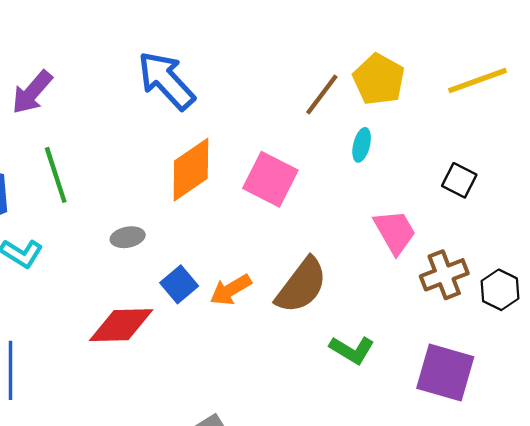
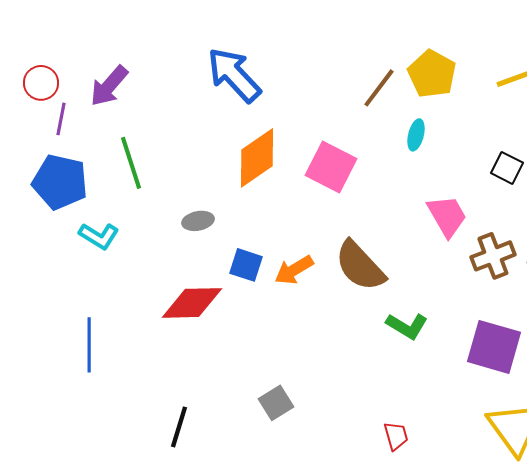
blue square: (179, 284) -> (246, 265), turned -32
brown semicircle: (301, 286) -> (360, 266), turned 100

